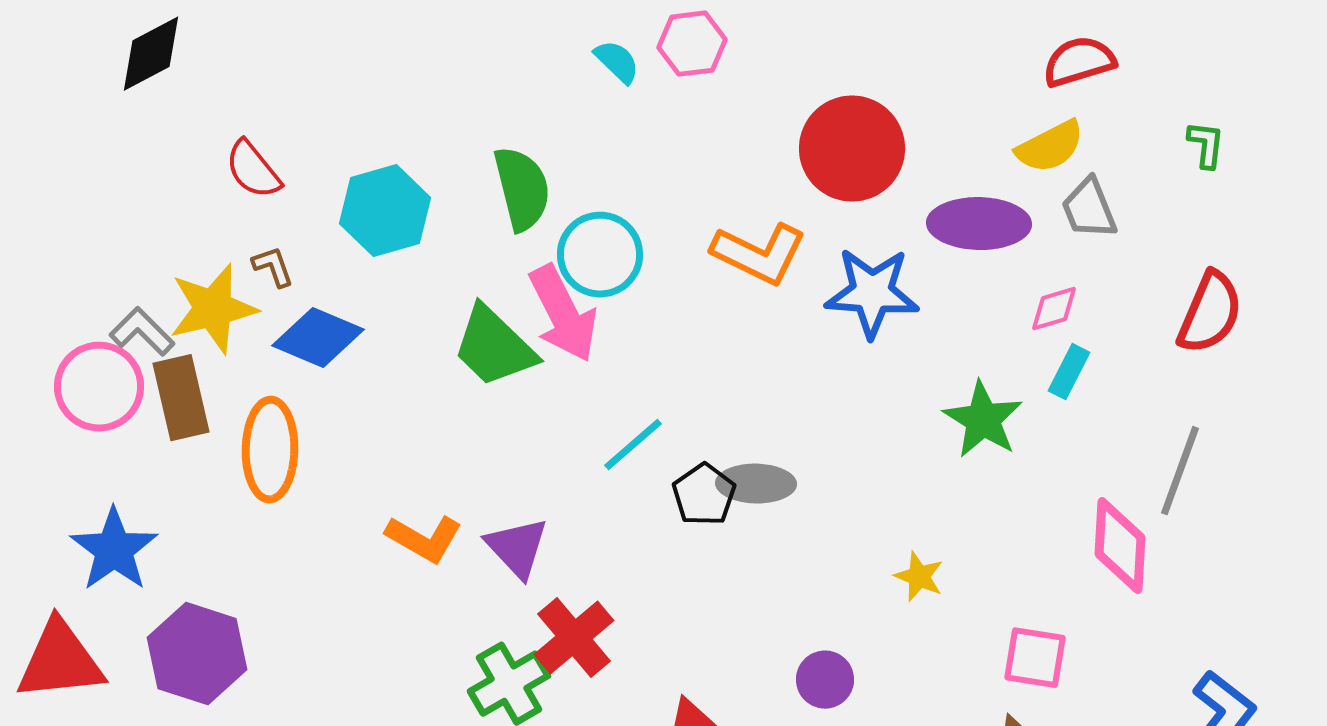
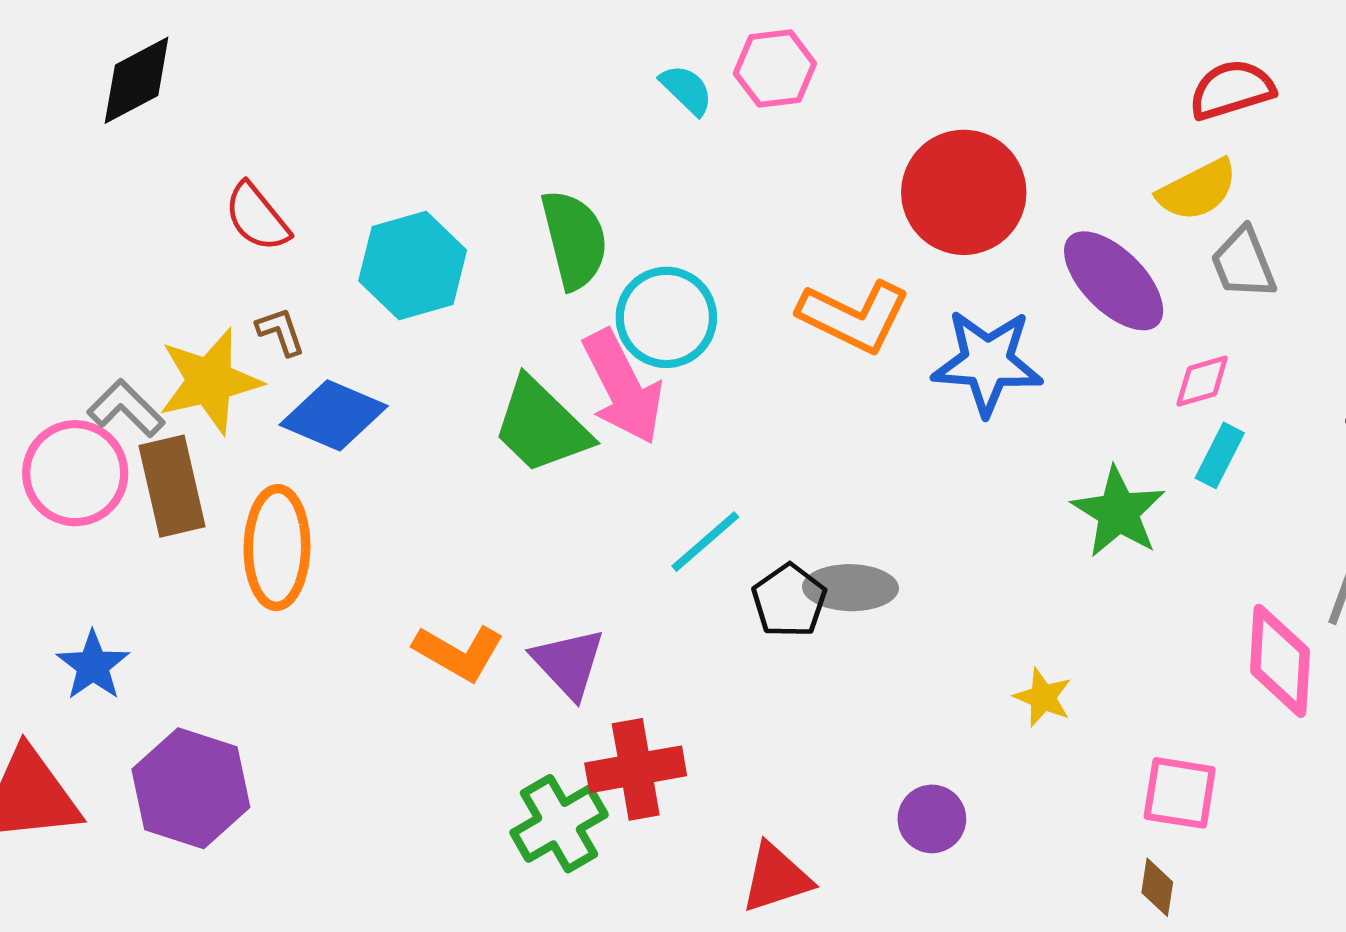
purple ellipse: (979, 224) -> (1114, 281), turned 44
blue star: (114, 550) -> (93, 666), size x0.7
red cross: (574, 638) -> (636, 769), turned 30

